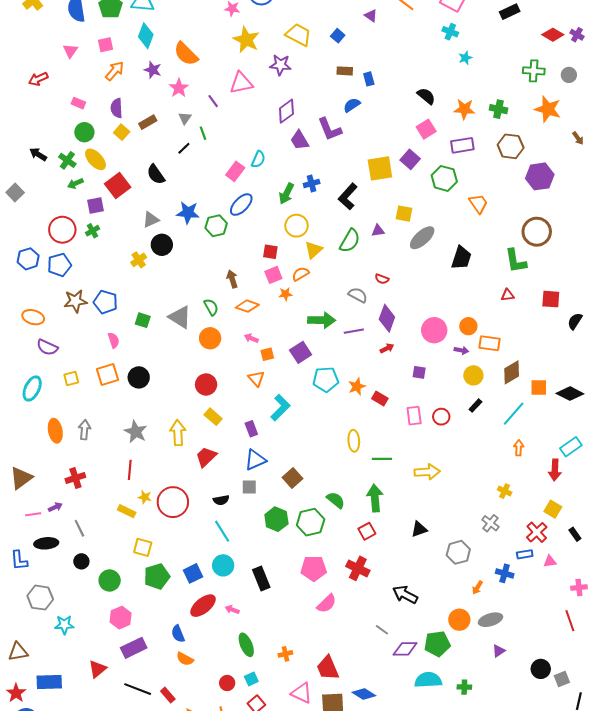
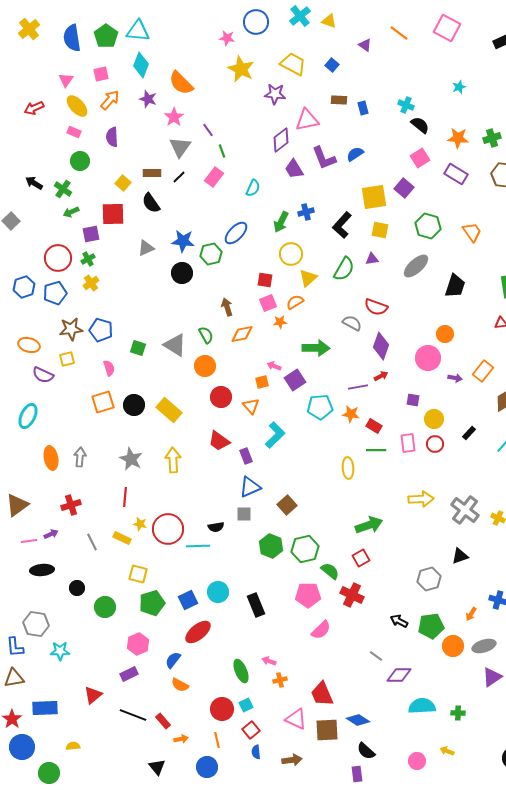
cyan cross: (450, 32) -> (406, 105), moved
pink triangle: (241, 83) -> (307, 120), moved
blue semicircle: (352, 105) -> (355, 154), moved
green cross: (499, 109) -> (492, 138), turned -30
gray triangle: (185, 118) -> (180, 147), size x1.6
brown rectangle: (148, 122) -> (152, 173), moved, turned 30
yellow square: (122, 132) -> (123, 183), moved
green line: (203, 133) -> (222, 151), moved
purple rectangle: (462, 145) -> (456, 174), turned 40
yellow ellipse: (95, 159) -> (77, 106), moved
pink rectangle: (235, 171) -> (214, 177), moved
green hexagon: (444, 178) -> (428, 226), moved
red square: (118, 185) -> (113, 214), turned 35
yellow square: (404, 214) -> (380, 230), moved
black circle: (162, 245) -> (182, 273), moved
yellow cross: (139, 260) -> (91, 283), moved
red semicircle: (382, 279) -> (376, 307), size x1.6
orange diamond: (247, 306) -> (242, 334), turned -30
orange circle: (468, 326) -> (445, 334), moved
purple line: (354, 331) -> (358, 387), moved
pink arrow: (251, 338) -> (274, 366), moved
orange rectangle: (489, 343) -> (483, 371), turned -60
yellow circle: (473, 375) -> (434, 419), moved
yellow square: (71, 378) -> (67, 359), moved
red circle: (206, 384) -> (221, 397), moved
orange star: (357, 386) -> (351, 414), turned 30
yellow rectangle: (213, 417) -> (169, 410), moved, size x1.4
red trapezoid: (206, 457) -> (219, 441), moved, turned -100
green line: (382, 459) -> (376, 450), moved
green arrow: (375, 498) -> (369, 525), turned 76
green semicircle: (336, 500) -> (330, 571), moved
gray cross: (490, 523) -> (465, 510), moved, size x1.6
gray line: (79, 528) -> (92, 542), moved
black triangle: (419, 529) -> (460, 556), moved
cyan line: (222, 531) -> (198, 546), moved, turned -60
gray hexagon: (458, 552) -> (429, 579), moved
blue L-shape: (19, 560) -> (15, 647), moved
black arrow: (405, 595) -> (399, 621), size x0.7
pink arrow: (232, 610) -> (269, 661), moved
pink hexagon: (121, 618) -> (138, 644), moved
blue semicircle: (178, 634) -> (173, 660), turned 60
green pentagon: (437, 644) -> (431, 626), moved
purple rectangle: (134, 648) -> (129, 674), size x0.7
purple triangle: (499, 651) -> (492, 677), size x1.5
red circle: (227, 683) -> (222, 709), size x1.5

